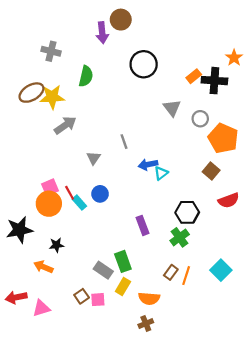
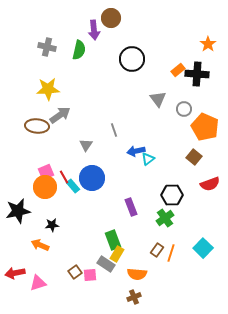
orange star: (234, 58) -> (208, 44), moved
green semicircle: (86, 76) -> (79, 50), moved
brown ellipse: (31, 93) -> (37, 126), moved, turned 35
blue circle: (100, 194) -> (92, 178), size x1.6
gray rectangle: (103, 270) -> (106, 264), moved
yellow rectangle: (123, 286) -> (117, 254), moved

